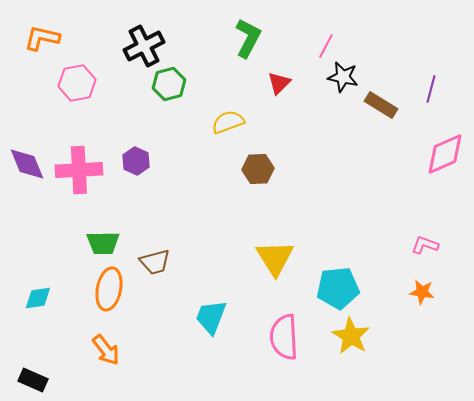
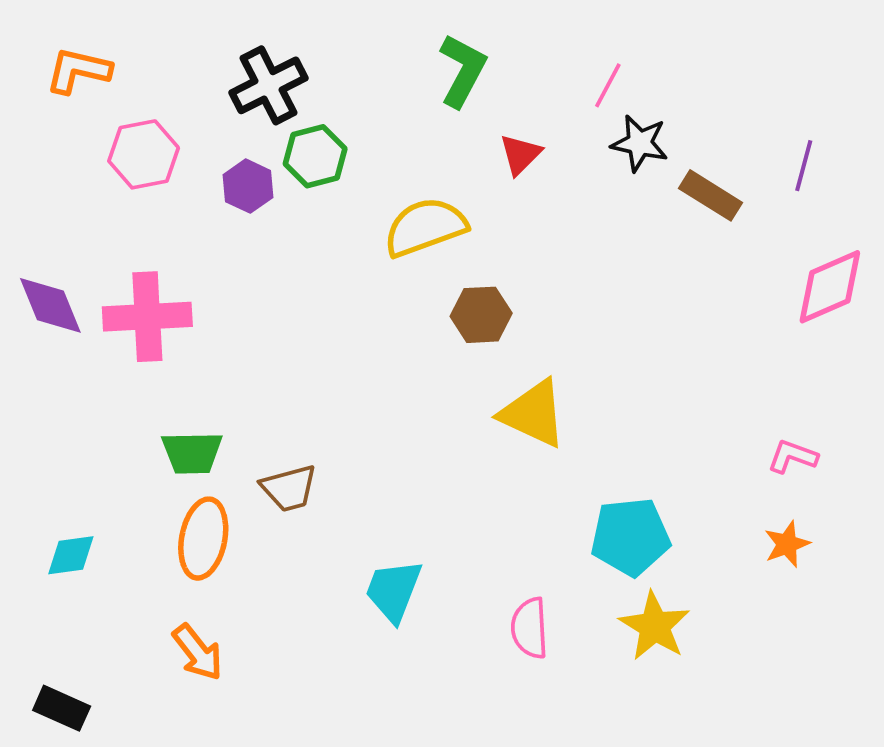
yellow semicircle: (228, 122) -> (425, 227), size x1.4
purple hexagon: (136, 161) -> (248, 186), moved
yellow triangle: (275, 258) -> (533, 414), moved, turned -33
orange star: (422, 292) -> (787, 544), turned -30
pink semicircle: (284, 337) -> (530, 628), size x0.7

